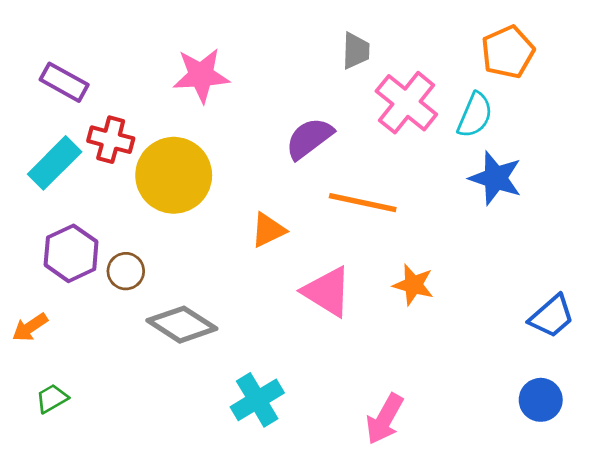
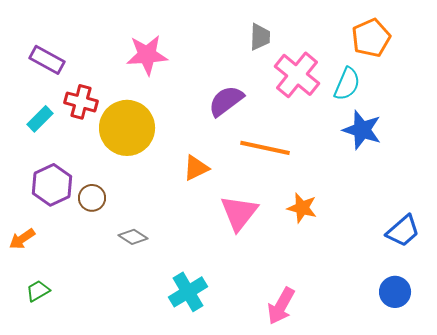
cyan rectangle: (55, 163) -> (40, 119), size x0.7
pink triangle: (327, 292) -> (239, 213), turned 36
gray diamond: (182, 325) -> (133, 237), size x0.6

